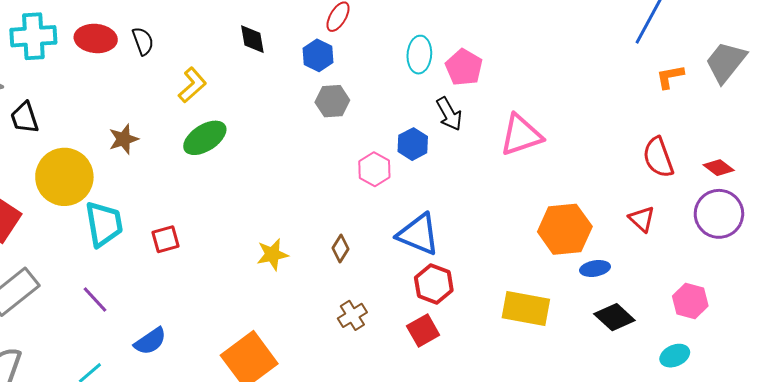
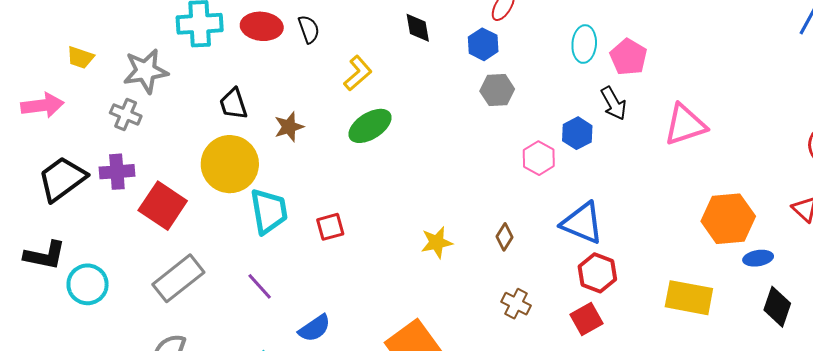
black trapezoid: (25, 118) -> (233, 104), moved
brown cross: (352, 315) -> (516, 304), turned -32
black diamond: (614, 317) -> (777, 307), turned 66

